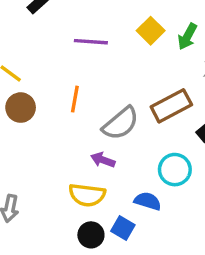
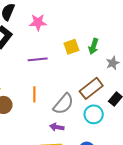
yellow square: (151, 31) -> (71, 47), turned 35
cyan circle: (175, 170) -> (94, 114), moved

